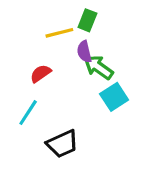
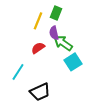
yellow line: (59, 33) -> (38, 21), turned -54
red semicircle: (41, 73) -> (38, 48), moved

